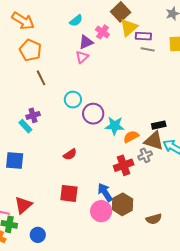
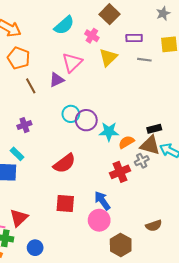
cyan semicircle: (76, 21) -> (64, 25), size x1.5
yellow triangle: (129, 27) -> (108, 57), moved
purple triangle: (86, 42) -> (57, 80), moved
gray line: (148, 49) -> (144, 60), moved
pink triangle: (82, 57) -> (72, 62), size x1.5
cyan circle: (73, 100) -> (71, 114), moved
cyan rectangle: (25, 126) -> (17, 154), moved
red semicircle: (70, 154) -> (64, 163), size x1.6
brown hexagon: (122, 204) -> (121, 245), moved

